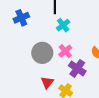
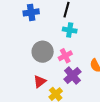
cyan cross: (63, 25) -> (70, 30), turned 32

